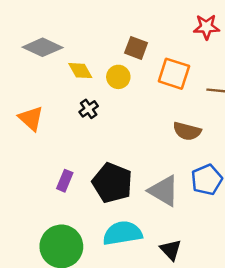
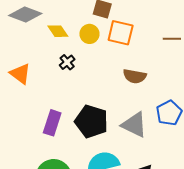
orange square: (174, 74) -> (121, 33), moved
brown semicircle: (187, 131) -> (135, 76), moved
purple rectangle: (65, 181) -> (52, 123), size x1.4

